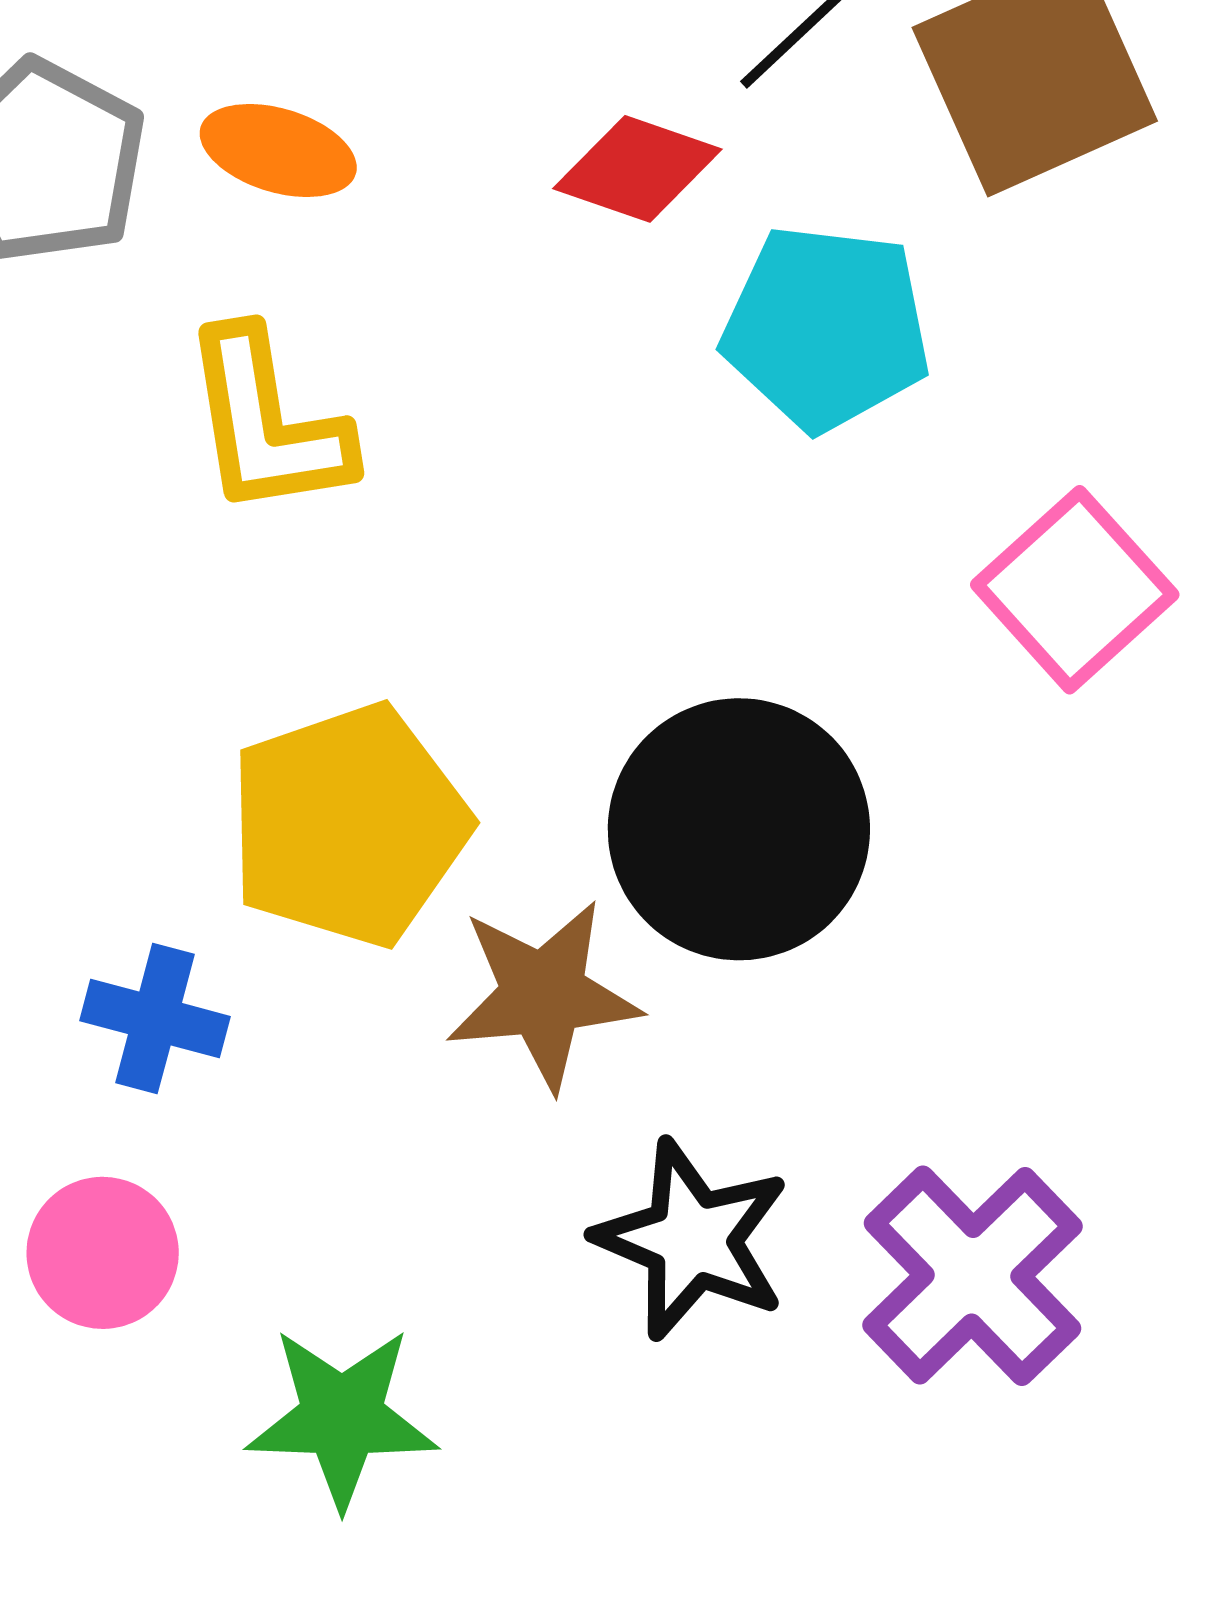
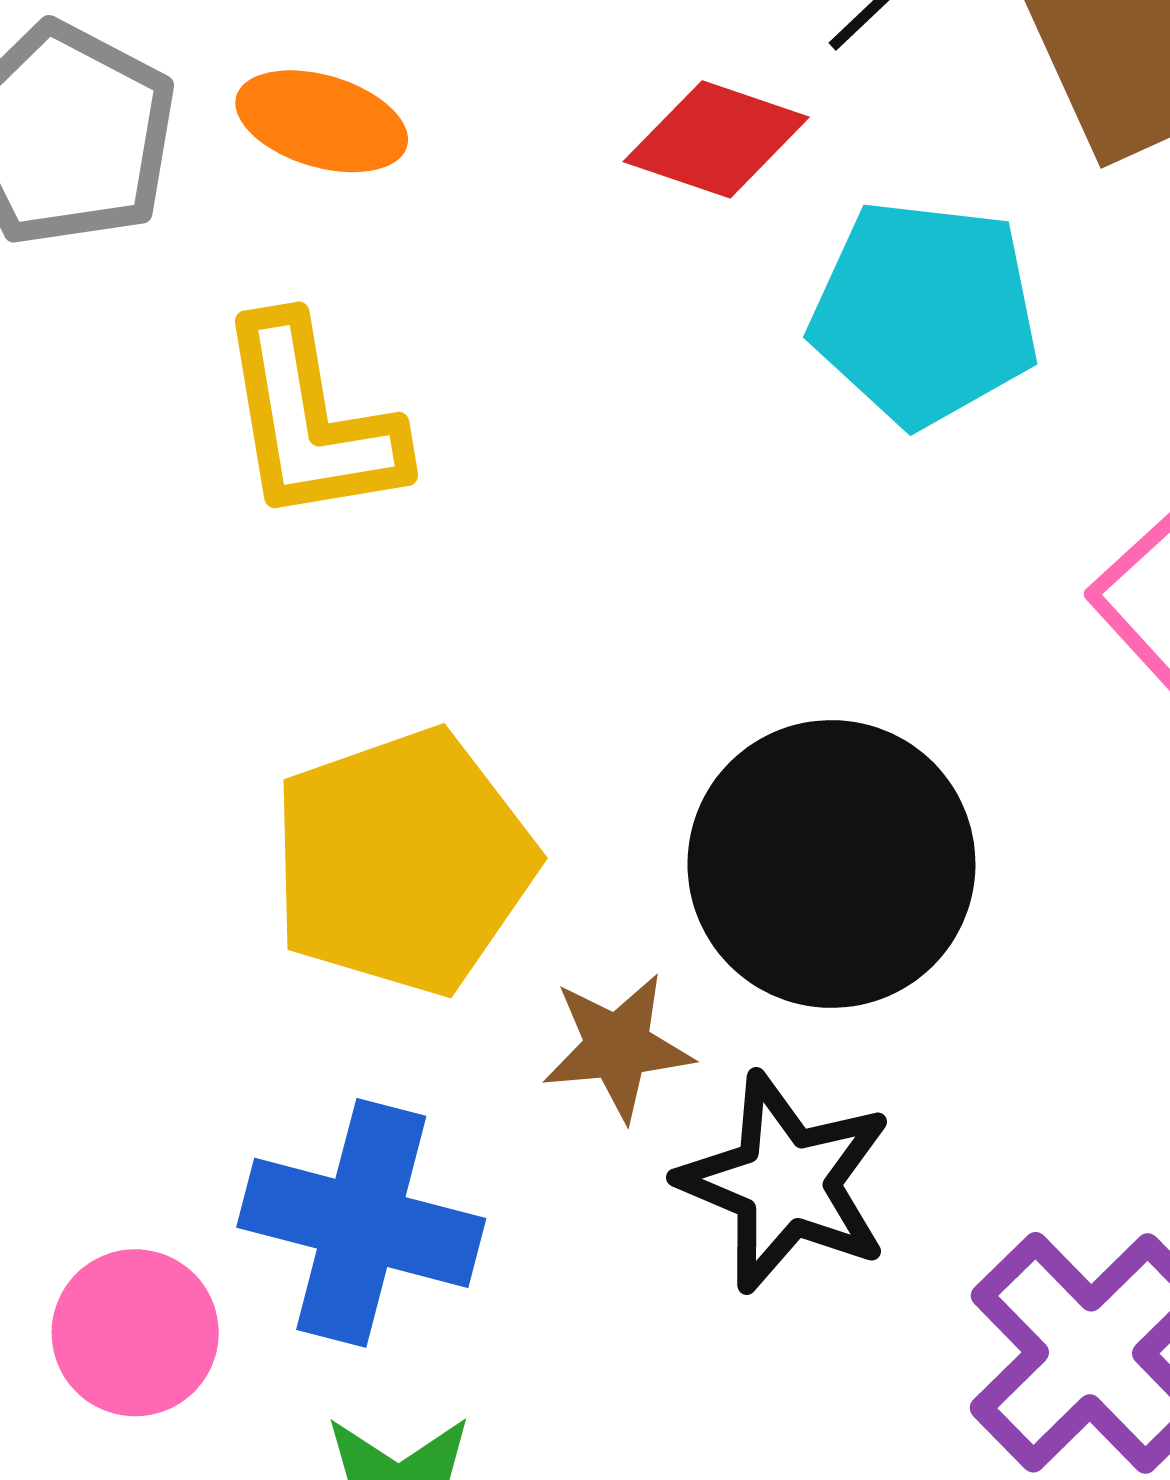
brown star: (543, 995) -> (618, 1047), size x0.7
blue cross: (155, 1019) -> (361, 1223), moved, size x1.5
black star: (692, 1240) -> (785, 1183), moved

